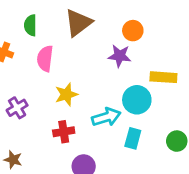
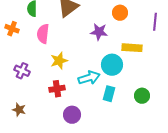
orange circle: (133, 31) -> (120, 13), moved
purple cross: (17, 108) -> (22, 71), turned -35

